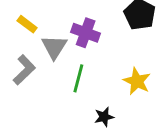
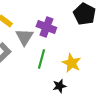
yellow star: (137, 81) -> (71, 63), moved

